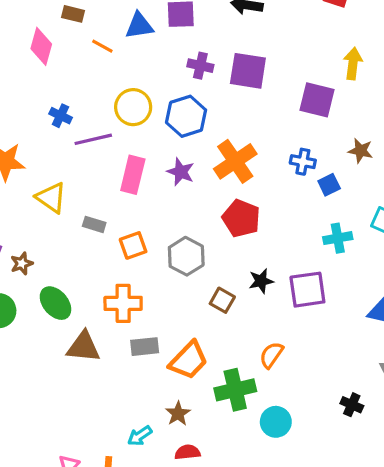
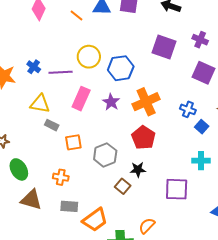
purple cross: (200, 66) -> (200, 40), moved
blue cross: (61, 116) -> (34, 67), moved
blue square: (329, 185) -> (202, 127), turned -32
yellow triangle: (51, 198) -> (40, 104), moved, turned -35
black star: (261, 281) -> (138, 170), moved
orange cross: (123, 303) -> (61, 177), size x0.7

